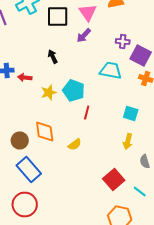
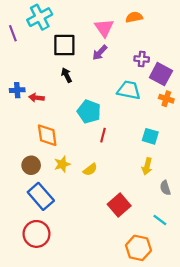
black square: (58, 16) -> (64, 45), moved
yellow star: (49, 92) -> (62, 164), moved
orange diamond: (45, 132) -> (47, 135), moved
red square: (114, 180) -> (119, 205), moved

